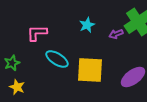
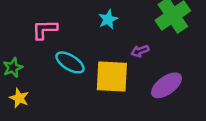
purple arrow: (116, 34) -> (140, 51), moved

